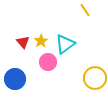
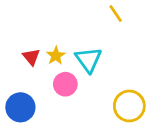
cyan triangle: (65, 44) -> (88, 60), turned -30

